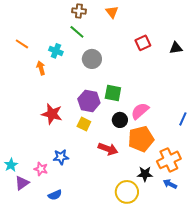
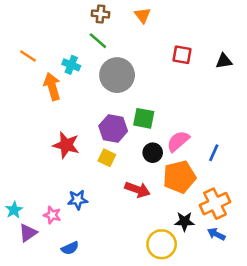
red square: (143, 43) -> (182, 55), turned 35
gray circle: (92, 59) -> (117, 75), size x1.4
orange arrow: (41, 68) -> (52, 87), size x1.5
blue line: (183, 119) -> (214, 153), moved

